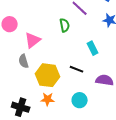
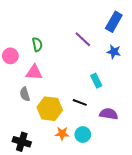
green semicircle: (65, 25) -> (37, 44), moved
pink triangle: (33, 40) -> (34, 72), turned 42
orange star: (48, 99) -> (62, 133), moved

